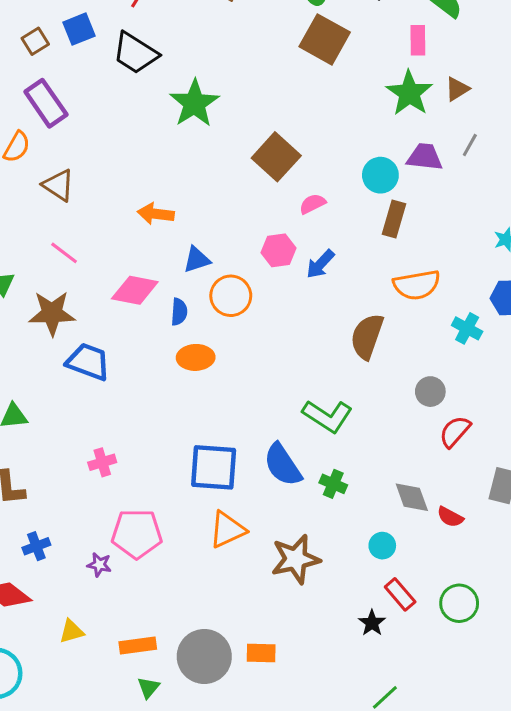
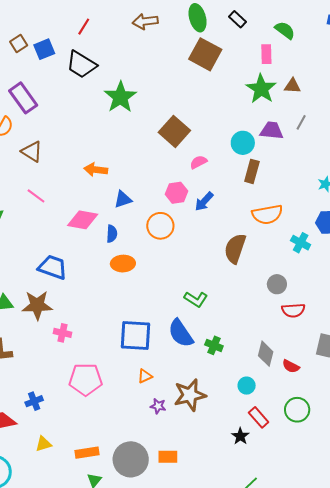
brown square: (35, 41) -> (19, 44), moved
brown triangle: (457, 89) -> (292, 86), turned 36
orange circle: (231, 296) -> (160, 226), moved
brown star: (52, 313) -> (37, 305), moved
green L-shape: (328, 416) -> (196, 299), moved, size x0.7
red semicircle: (455, 432) -> (293, 310), turned -135
pink cross: (102, 462) -> (62, 333), turned 30
gray diamond: (412, 497) -> (266, 354), turned 35
orange triangle: (227, 530) -> (145, 376), size x0.6
blue cross: (36, 546) -> (34, 401), moved
purple star: (99, 565) -> (158, 406), moved
green circle: (459, 603) -> (297, 410), moved

